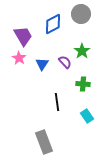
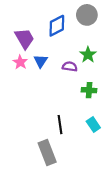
purple semicircle: (65, 62) -> (70, 67), turned -40
blue triangle: (42, 64) -> (41, 61), moved
black line: (57, 102) -> (60, 125), moved

